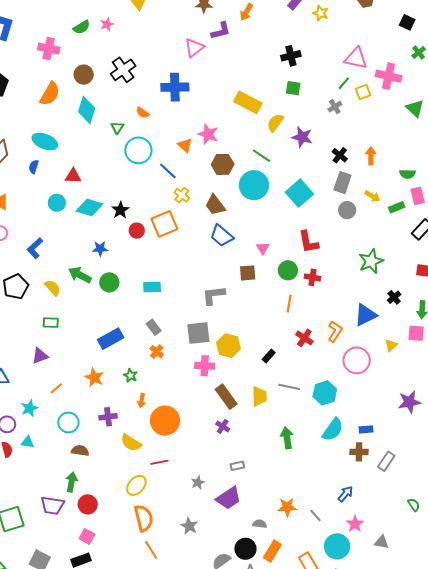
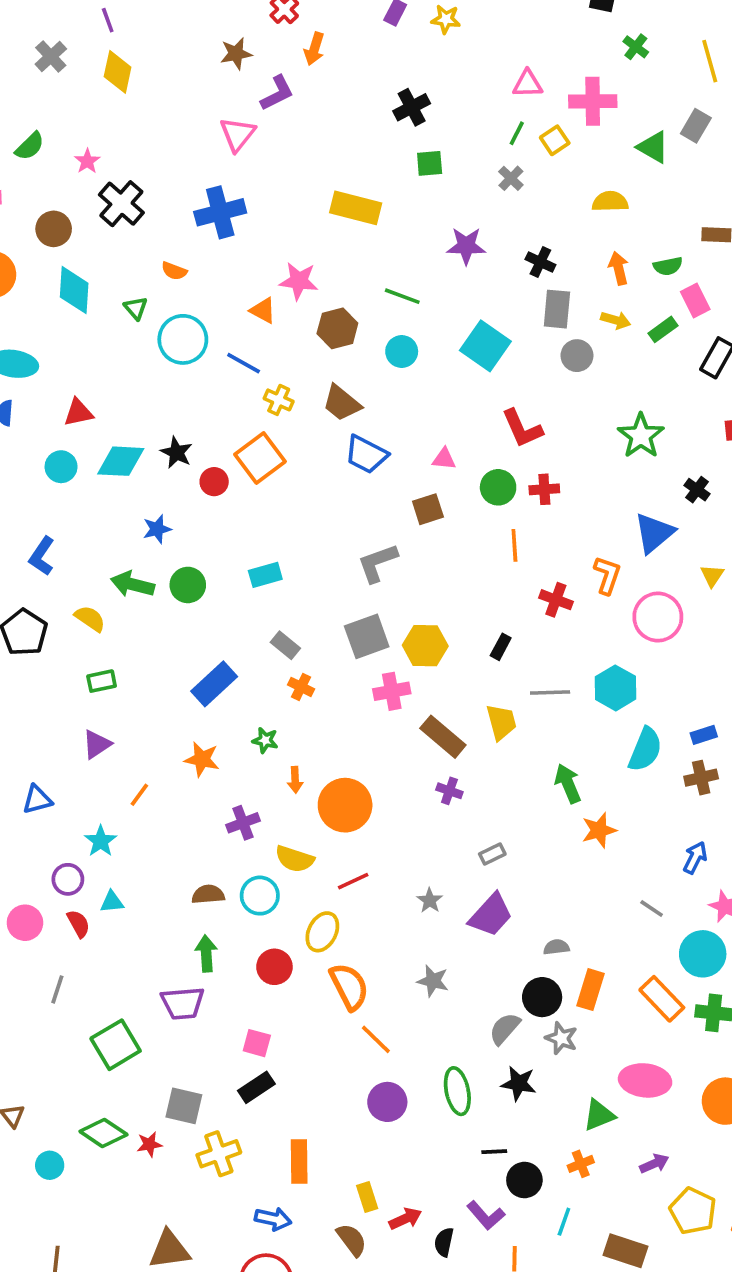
pink star: (107, 24) -> (87, 161), moved
pink triangle: (356, 58) -> (528, 84), size x0.7
yellow semicircle: (275, 123) -> (610, 202), moved, turned 66
orange arrow: (371, 156) -> (619, 268), moved
cyan circle: (254, 185) -> (402, 351), size x0.6
pink triangle: (263, 248) -> (444, 459), turned -40
cyan circle: (68, 422) -> (260, 896), moved
red circle: (88, 504) -> (274, 967), moved
orange star: (287, 507) -> (599, 830), moved

